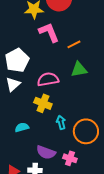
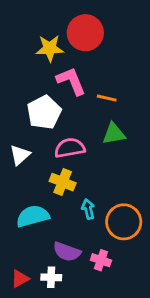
orange line: (74, 44) -> (107, 98), turned 40
white pentagon: (17, 60) -> (44, 112), moved
cyan semicircle: (22, 127) -> (33, 216), size x1.6

